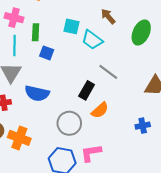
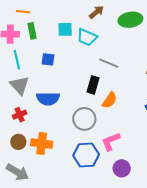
brown arrow: (108, 16) -> (96, 12), turned 105
green rectangle: (36, 32) -> (32, 31), moved
green ellipse: (141, 32) -> (130, 20), turned 70

